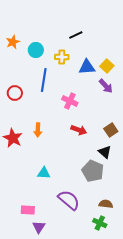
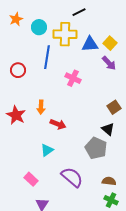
yellow cross: (62, 57) -> (65, 34), size x1.6
red arrow: (79, 130) -> (58, 124), moved
cyan triangle: (44, 173) -> (47, 150), turned -40
pink rectangle: (28, 210) -> (31, 179), moved, turned 40
green cross: (100, 223) -> (111, 200), moved

